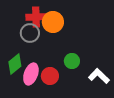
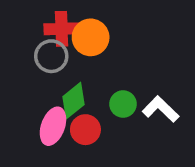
green diamond: (15, 64) -> (73, 101), moved
white L-shape: (99, 76) -> (161, 109), moved

